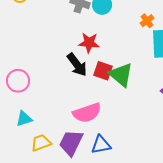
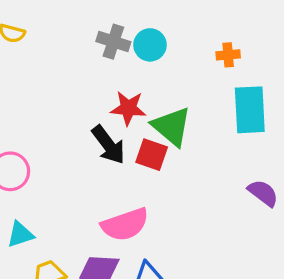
orange cross: (147, 21) -> (228, 55), moved, turned 32
green triangle: (121, 75) -> (172, 126), moved

